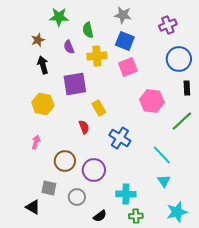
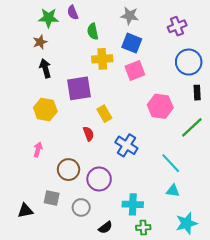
green star: (59, 17) -> (48, 18), moved
purple semicircle: (69, 47) -> (73, 13), moved
cyan triangle: (164, 181) -> (173, 191), turned -48
black triangle: (33, 207) -> (25, 211), moved, turned -42

